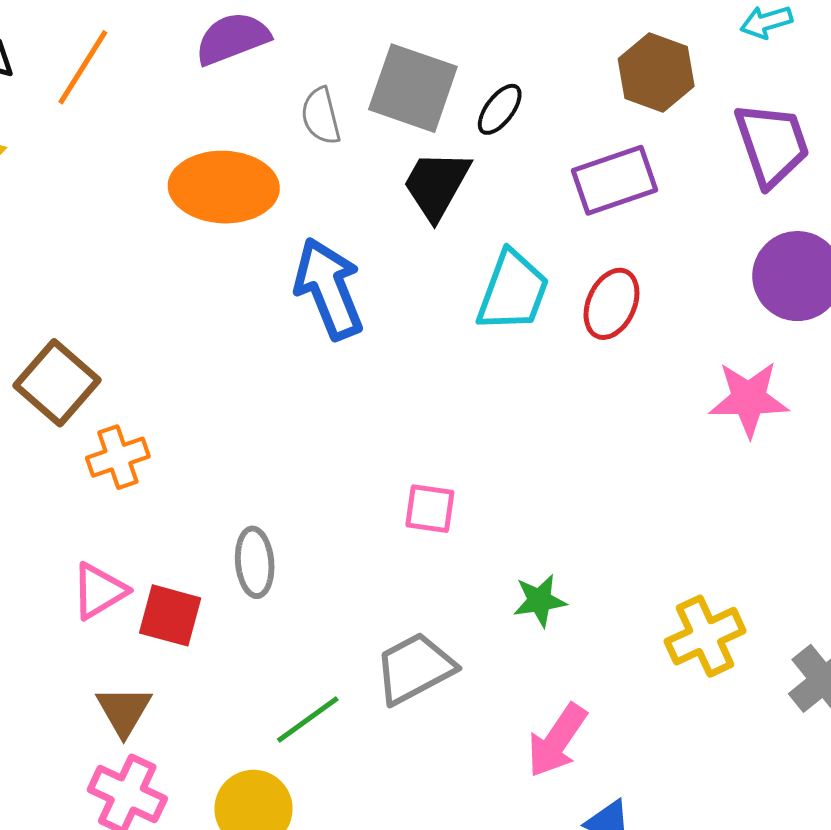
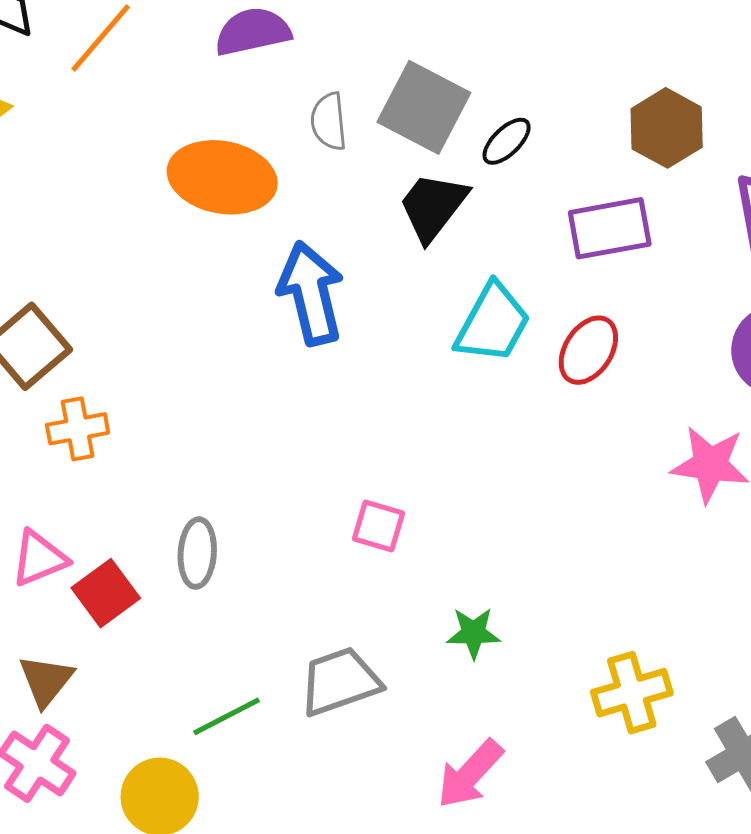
red square: (170, 615) -> (106, 593), turned 30

